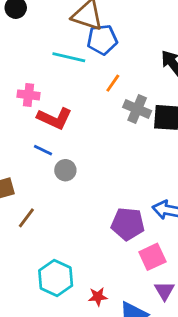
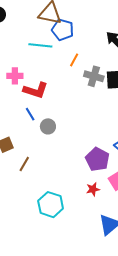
blue pentagon: (102, 40) -> (63, 30), turned 30
blue line: (43, 150) -> (30, 114), turned 40
purple pentagon: (128, 224) -> (97, 159), turned 30
red star: (98, 297) -> (93, 189), moved

